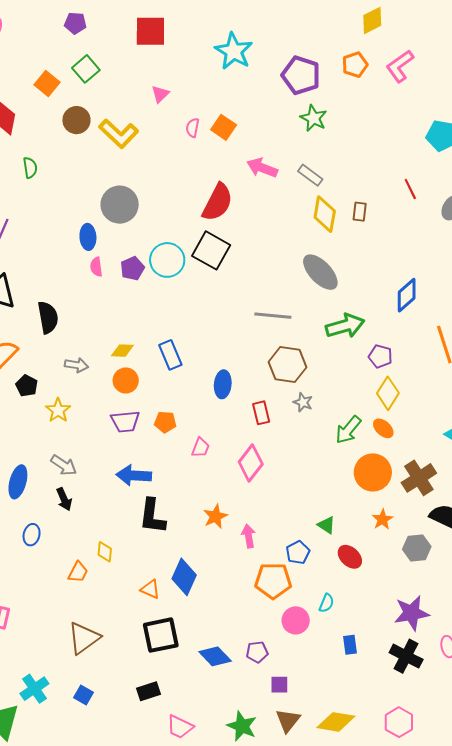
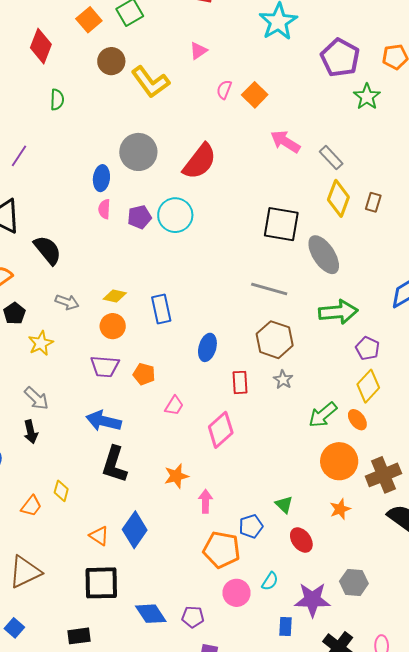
green star: (313, 118) -> (367, 97), moved
red semicircle: (218, 202) -> (200, 161), moved
black square: (211, 250) -> (281, 224), moved, turned -30
black semicircle: (48, 317) -> (48, 250), turned -40
gray hexagon: (417, 548) -> (354, 582), moved
purple star: (412, 613) -> (312, 600), moved

